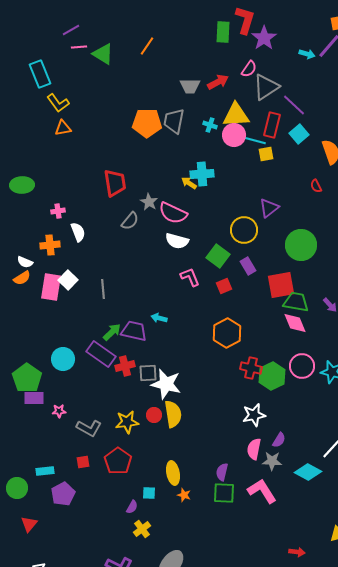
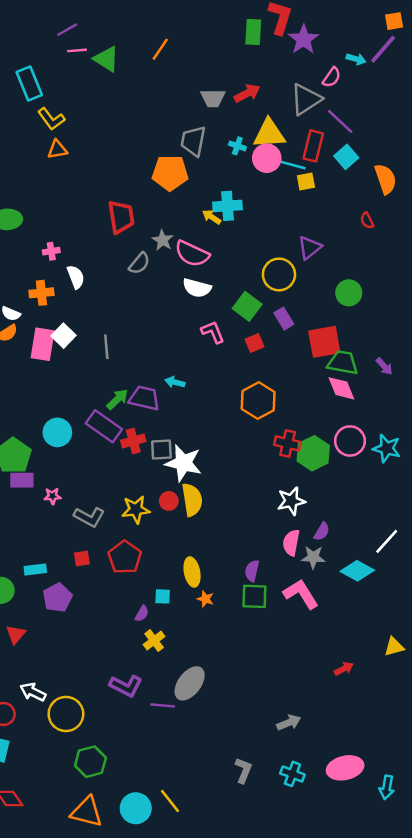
pink semicircle: (249, 69) -> (332, 77), moved
orange pentagon: (147, 123) -> (170, 173), moved
green circle: (301, 245) -> (349, 293), size x0.7
red arrow: (297, 552) -> (344, 669), turned -35

